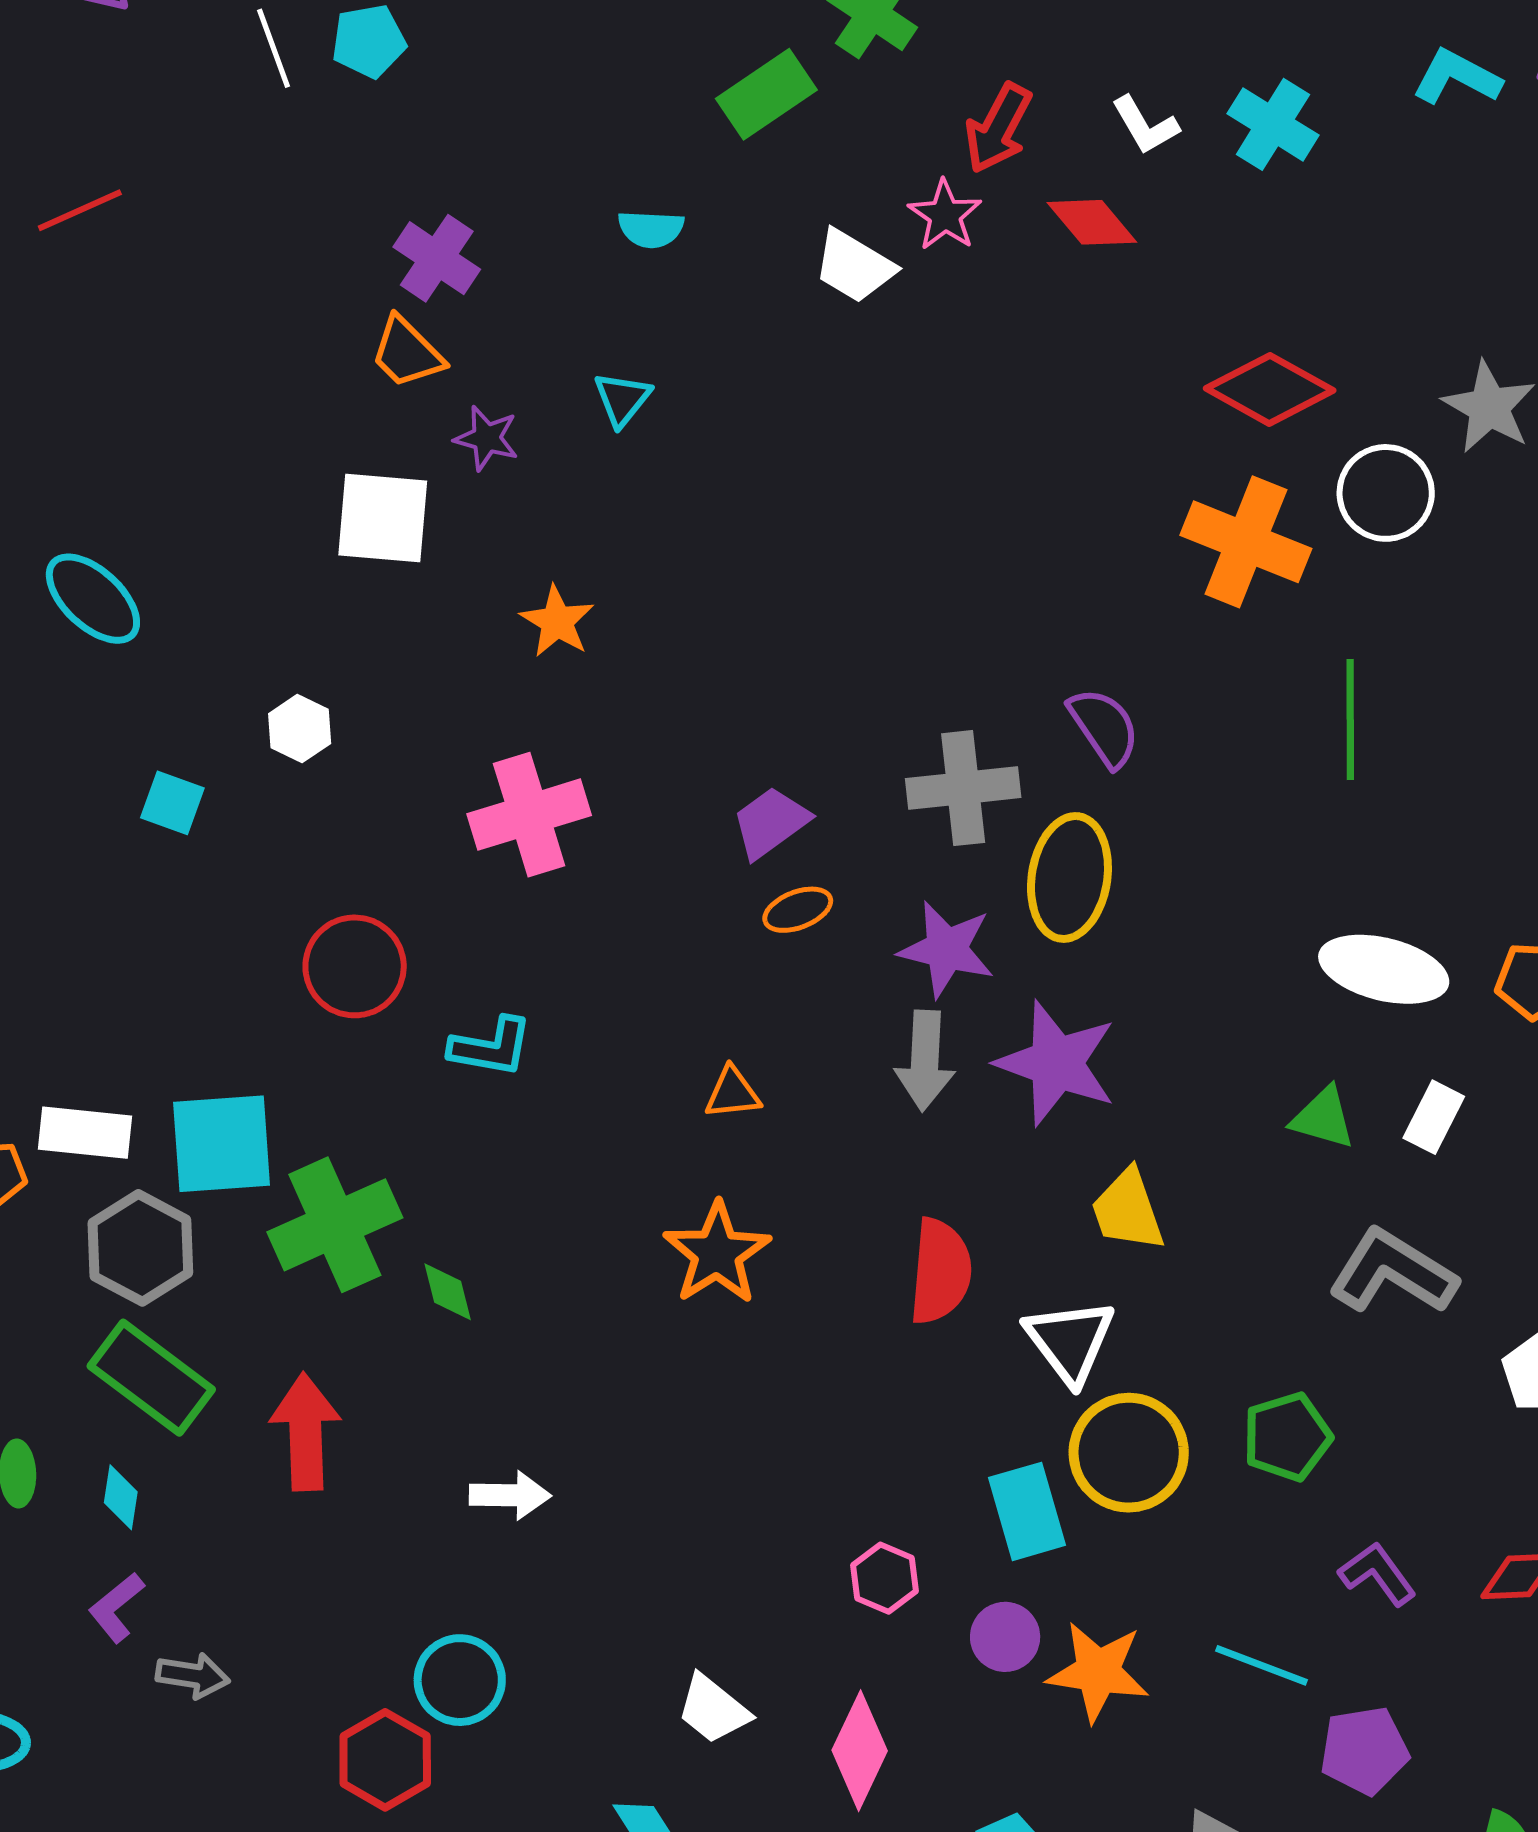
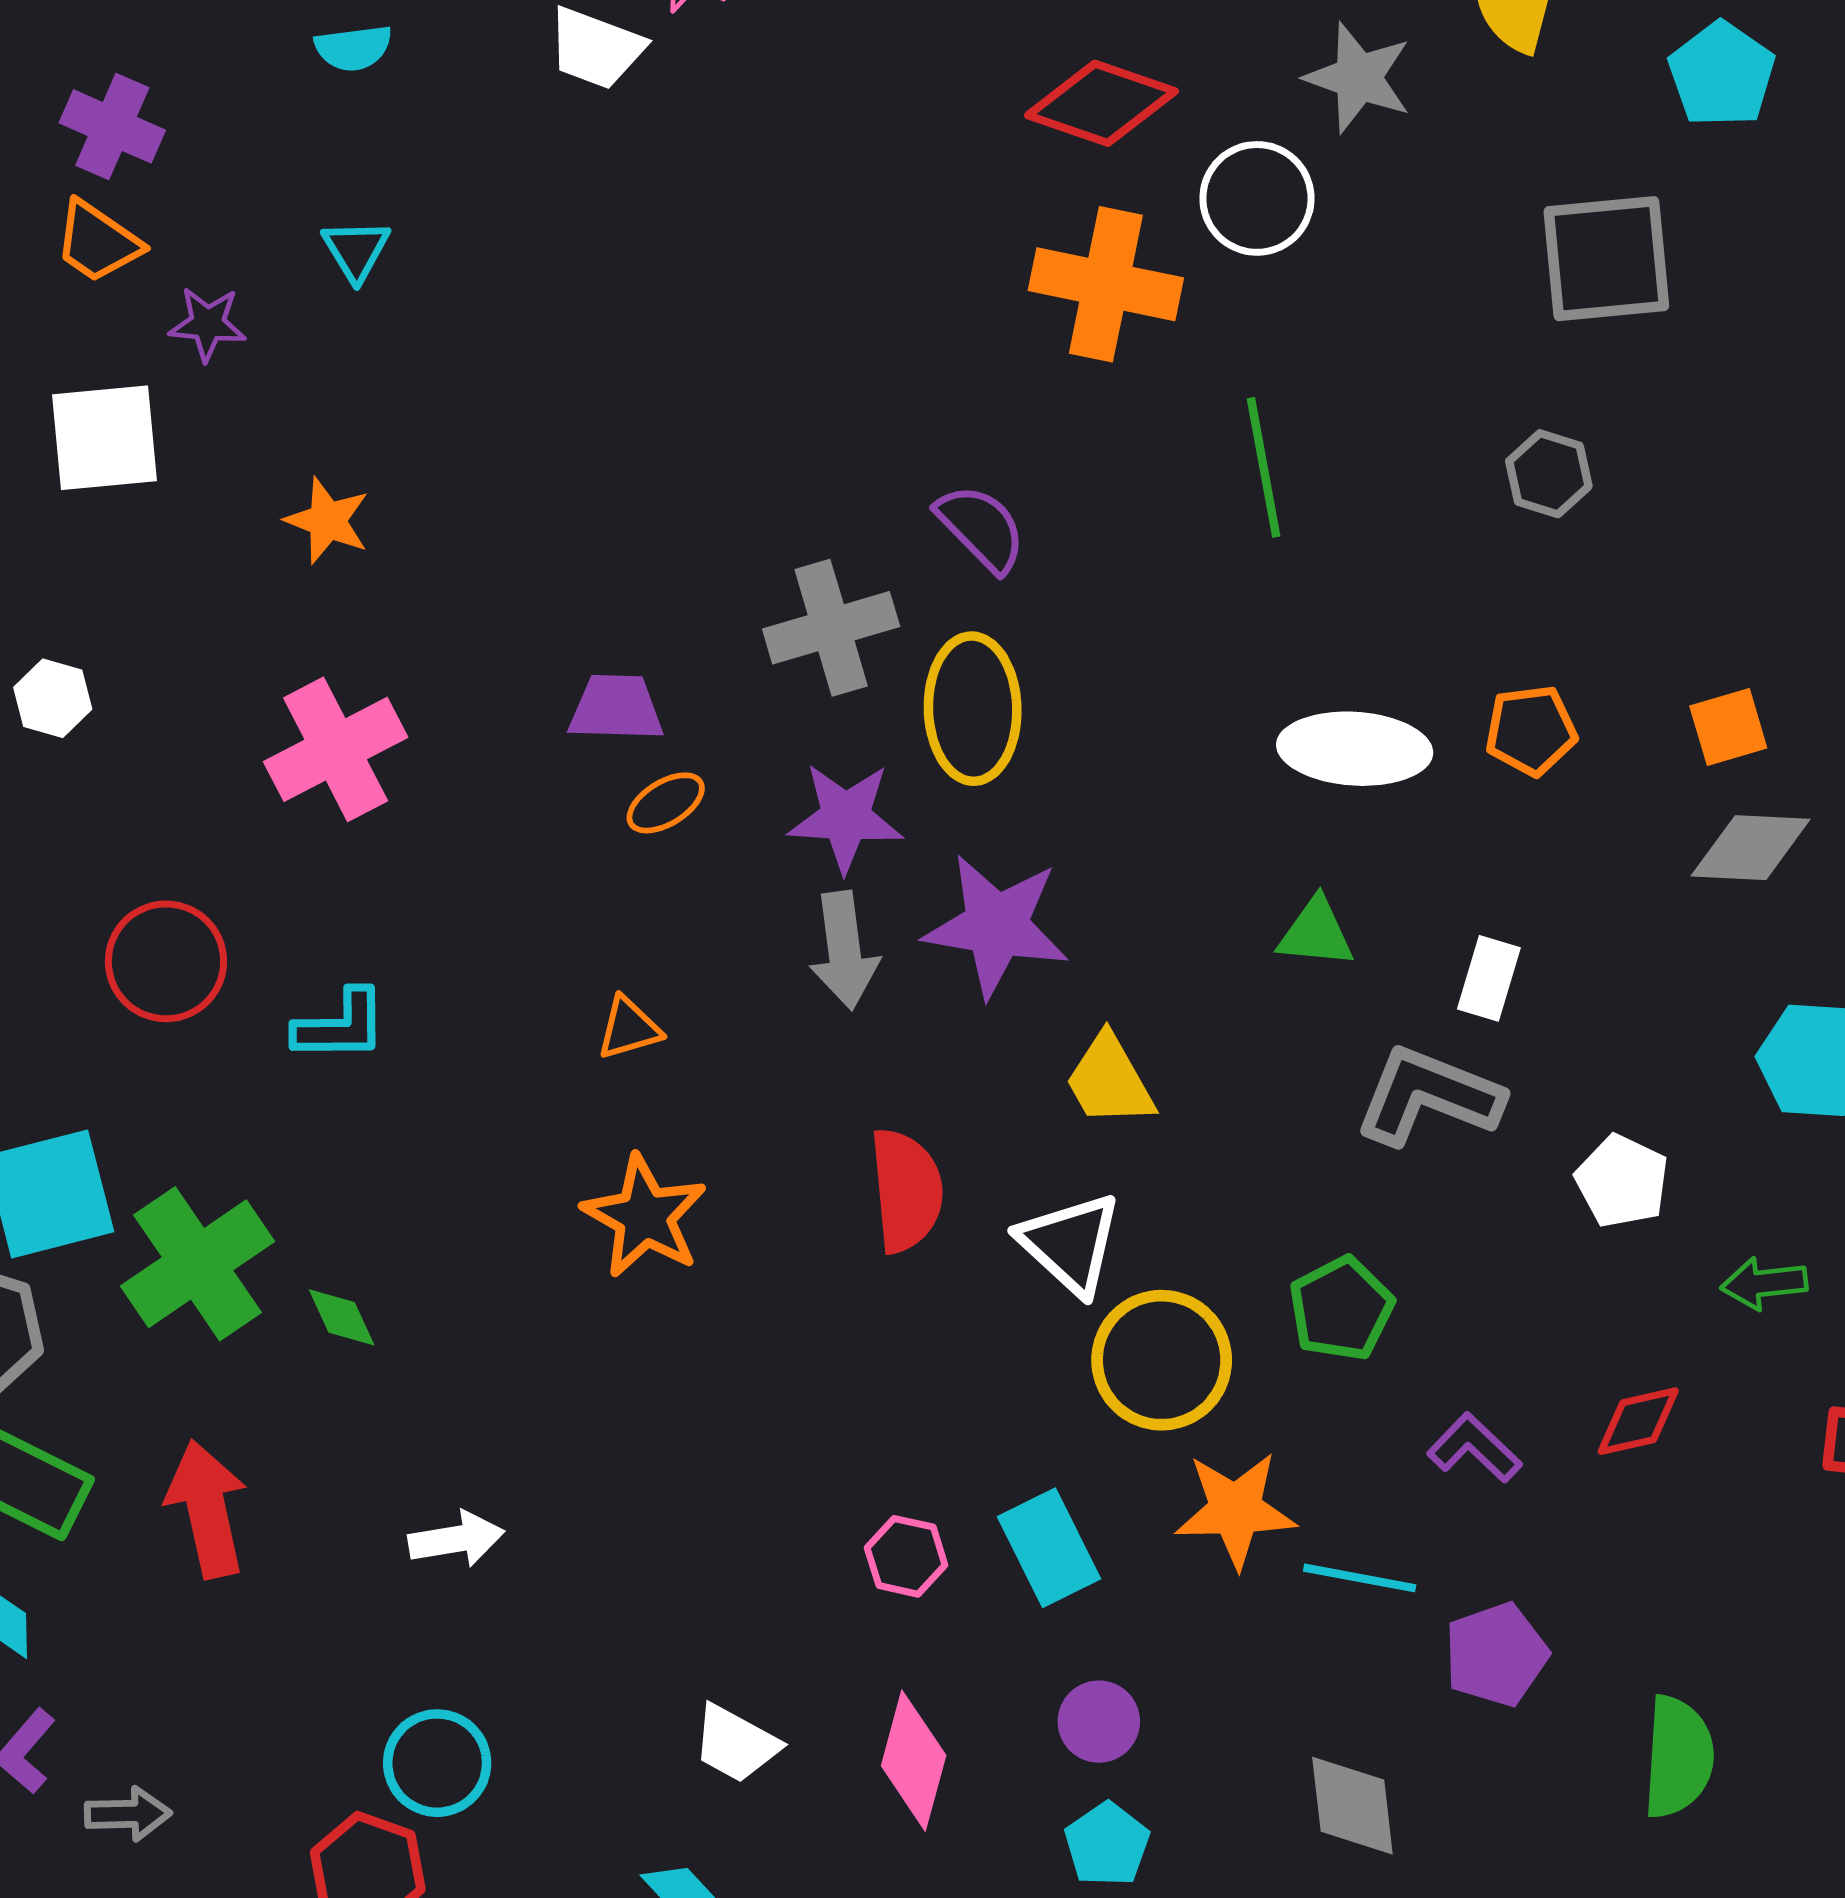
purple trapezoid: (771, 822) -> (616, 708), turned 48
white rectangle: (1434, 1117) -> (1489, 978), moved
cyan rectangle: (1027, 1511) -> (1049, 1548), moved
purple circle: (1005, 1637) -> (1099, 1722), moved
orange star: (1098, 1672) -> (1235, 1510), moved

